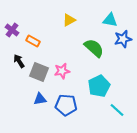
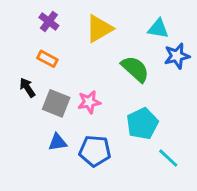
yellow triangle: (69, 20) -> (99, 29), size x1.5
purple cross: (12, 30) -> (49, 21), moved

